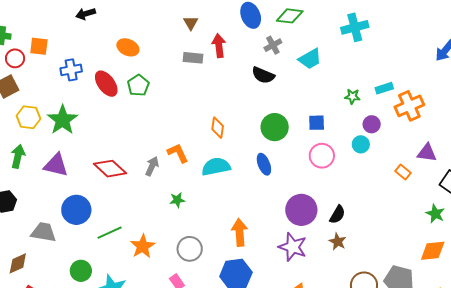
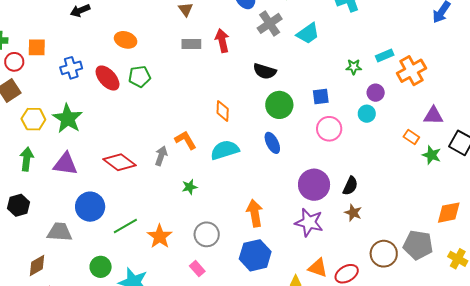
gray cross: (273, 45) -> (270, 23), size x1.4
red arrow: (219, 46) -> (222, 41), moved
black semicircle: (263, 75) -> (265, 71), moved
green pentagon: (138, 85) -> (140, 77), turned 30
green star: (435, 214) -> (432, 155), moved

